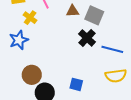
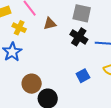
brown triangle: (72, 11) -> (50, 24), moved
blue square: (76, 84) -> (83, 76), moved, turned -32

